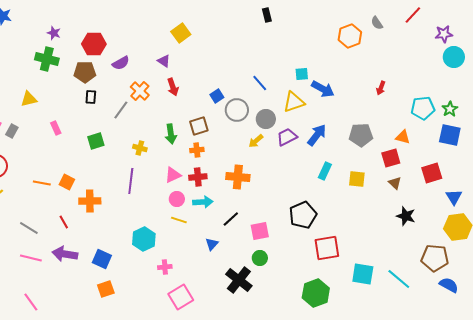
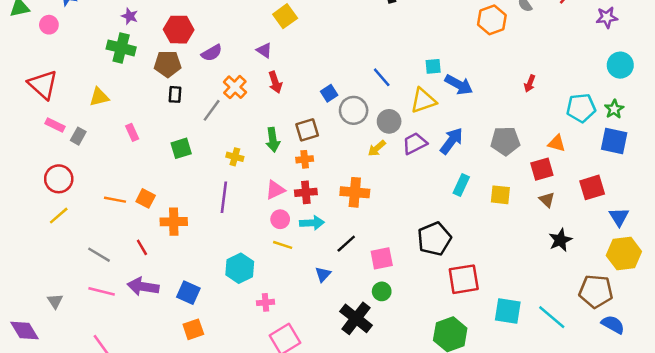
cyan circle: (454, 57) -> (620, 65), moved
black star: (406, 216) -> (560, 240), turned 30

